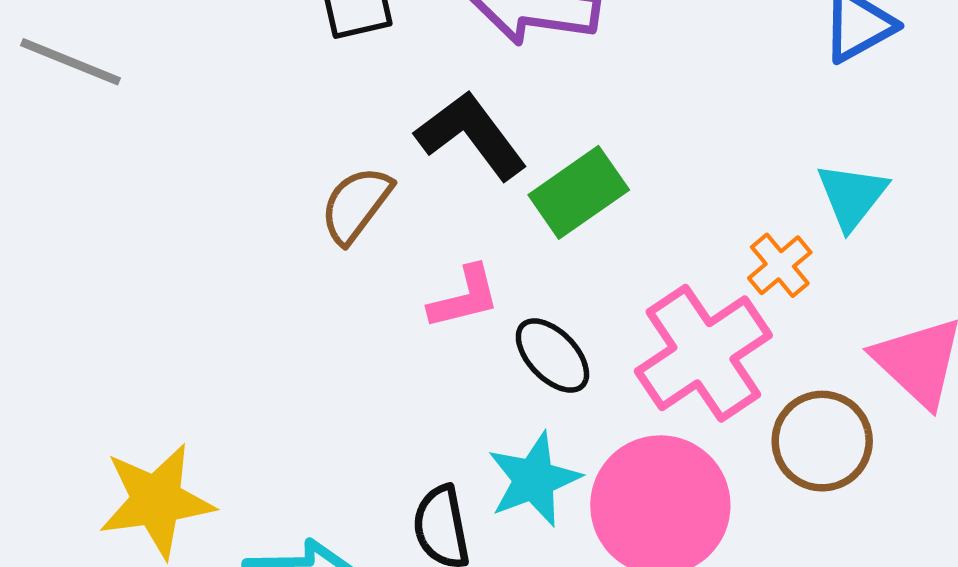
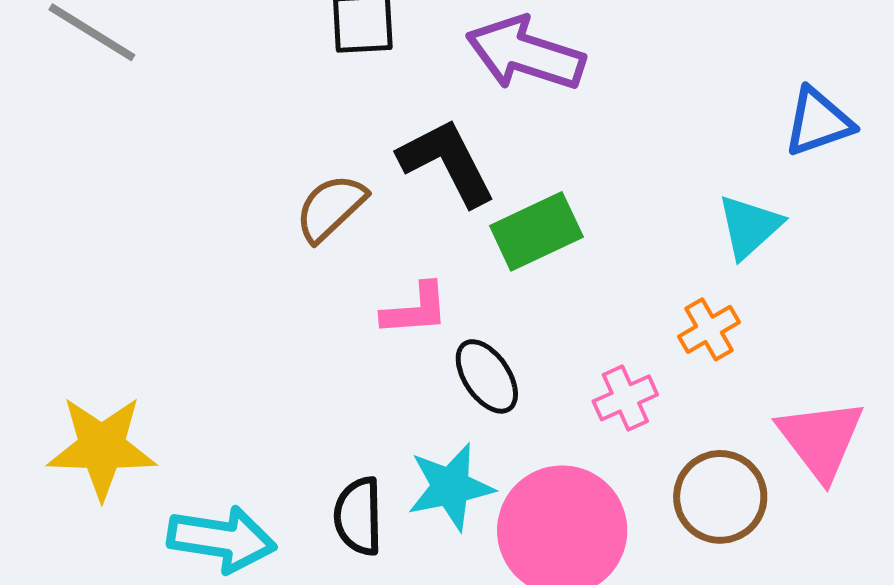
cyan triangle: (852, 196) -> (749, 226), moved
pink cross: (703, 353) -> (625, 398), size x0.5

